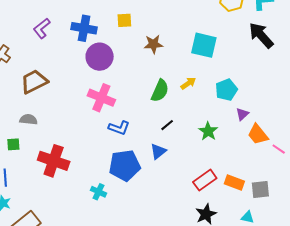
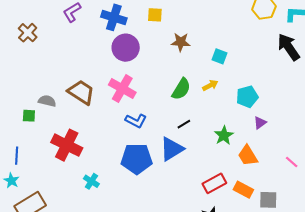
cyan square: (204, 45) -> (220, 56), moved, size x0.6
brown trapezoid: (34, 82) -> (81, 92), moved, turned 52
orange trapezoid: (258, 134) -> (248, 156), moved
green square: (13, 144) -> (29, 116), moved
blue triangle: (158, 151) -> (172, 149), size x1.5
cyan cross: (99, 192) -> (91, 181), moved

